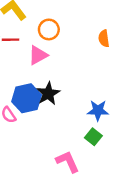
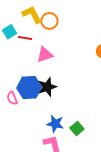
orange circle: (49, 29) -> (49, 21), moved
blue star: (98, 110) -> (55, 124), moved

